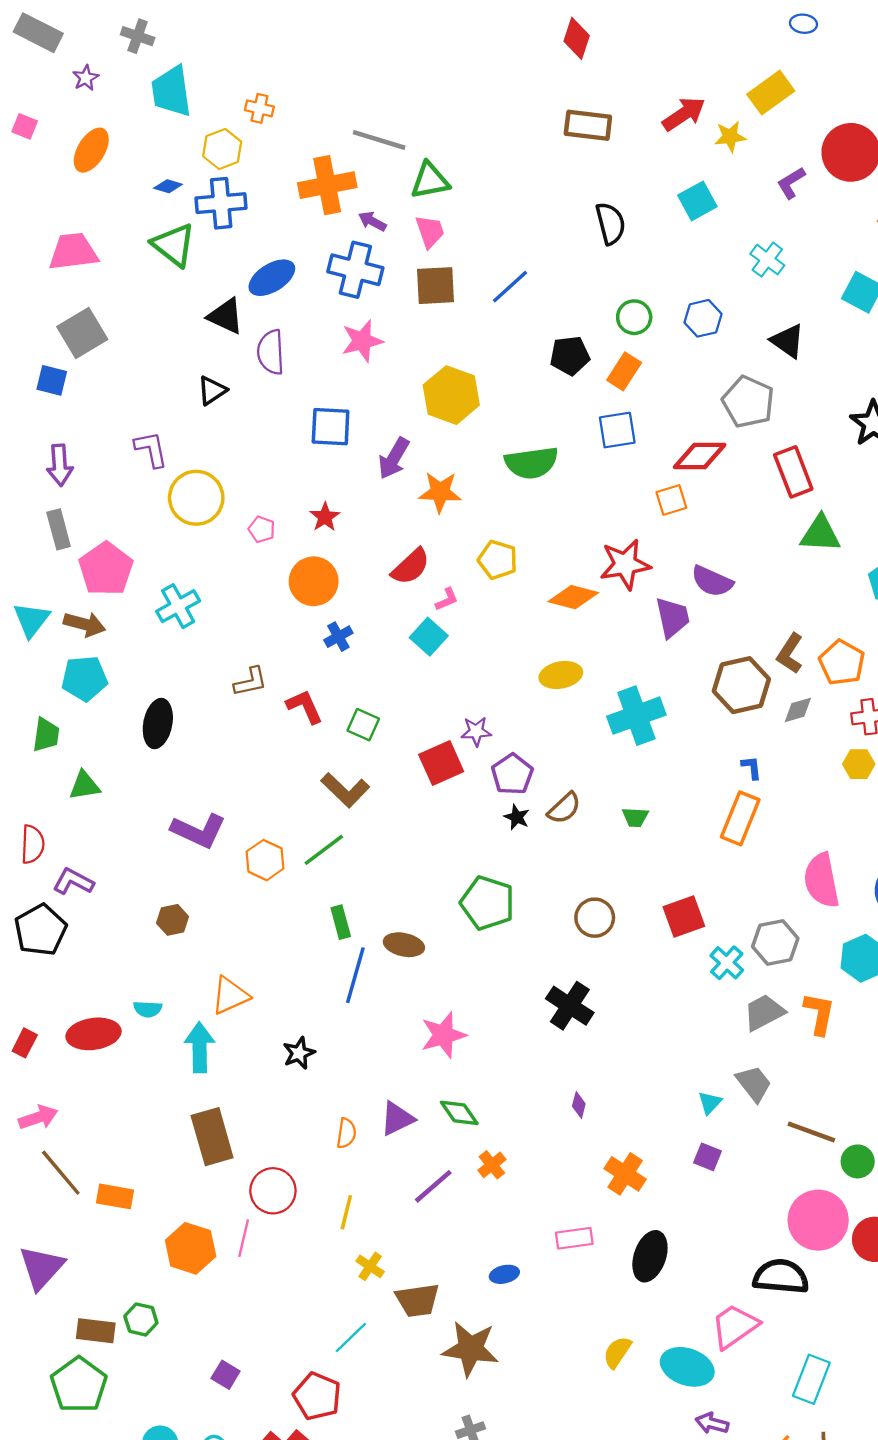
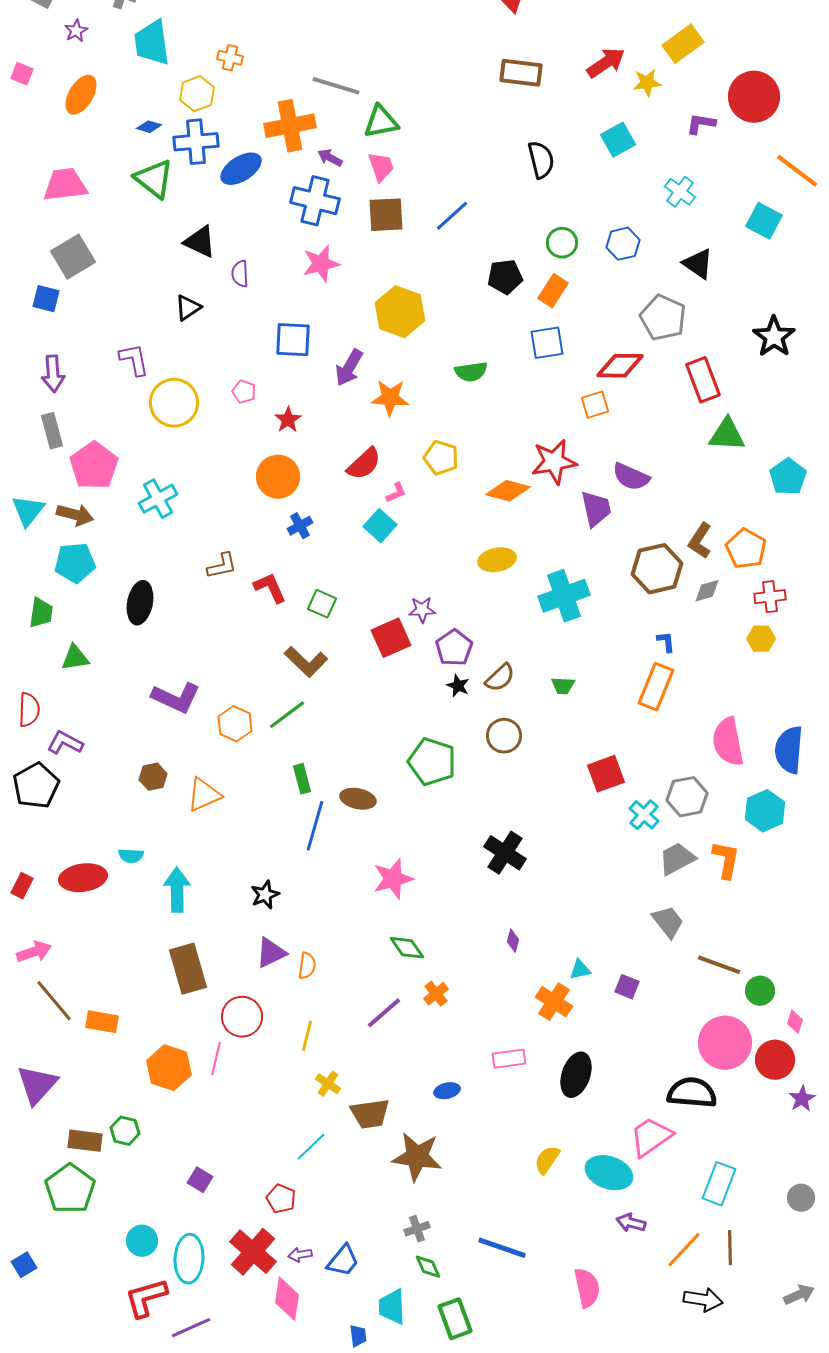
purple L-shape: (791, 183) -> (701, 124), turned 40
blue ellipse: (272, 278) -> (241, 169), moved
purple semicircle: (271, 352) -> (240, 274), size x0.7
green semicircle: (531, 463) -> (471, 372), size x0.7
pink pentagon: (262, 529) -> (244, 392), moved
brown circle: (595, 918) -> (504, 736), moved
orange triangle: (230, 996) -> (204, 795), moved
cyan triangle: (710, 1103) -> (580, 970), moved, turned 35
purple triangle: (397, 1119) -> (271, 953), moved
red pentagon: (317, 1396) -> (281, 1199), size x0.7

